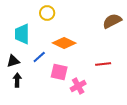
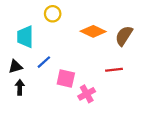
brown semicircle: (112, 21) -> (124, 36), moved, turned -30
orange diamond: (64, 43) -> (93, 31), moved

